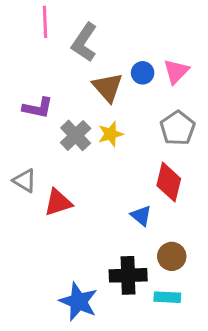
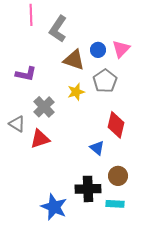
brown triangle: (108, 87) -> (74, 60), turned -30
gray pentagon: (178, 128) -> (105, 81), moved
gray cross: (76, 135) -> (44, 107), moved

